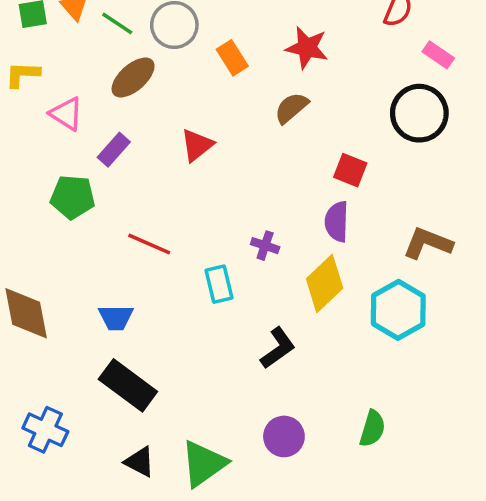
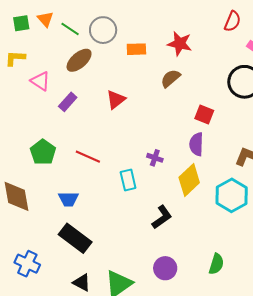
orange rectangle: (232, 58) -> (136, 49), turned -60
green pentagon: (73, 197) -> (43, 152), moved, turned 30

